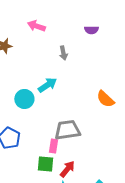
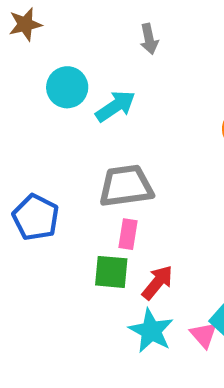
cyan circle: (24, 99) -> (67, 87), moved
gray trapezoid: (67, 130) -> (126, 186), moved

